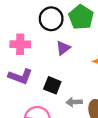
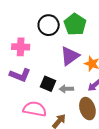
purple triangle: (63, 48) -> (70, 56), moved, size x1.5
gray arrow: (74, 102) -> (66, 89), moved

